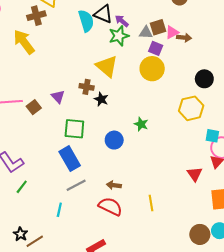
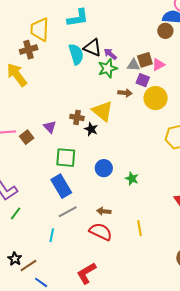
brown arrow: (184, 38) -> (125, 93), moved
yellow triangle: (107, 66) -> (102, 111), moved
yellow circle: (152, 69) -> (156, 98), moved
green star: (141, 124) -> (132, 179), moved

